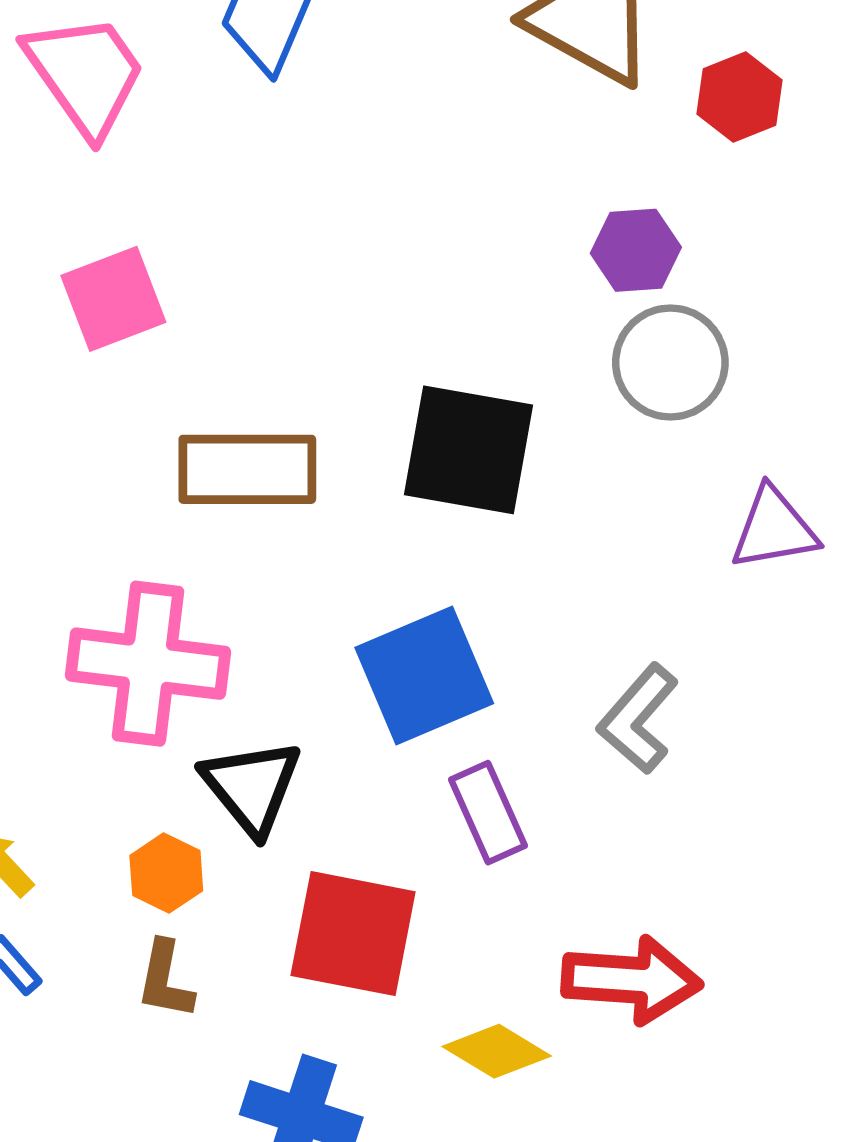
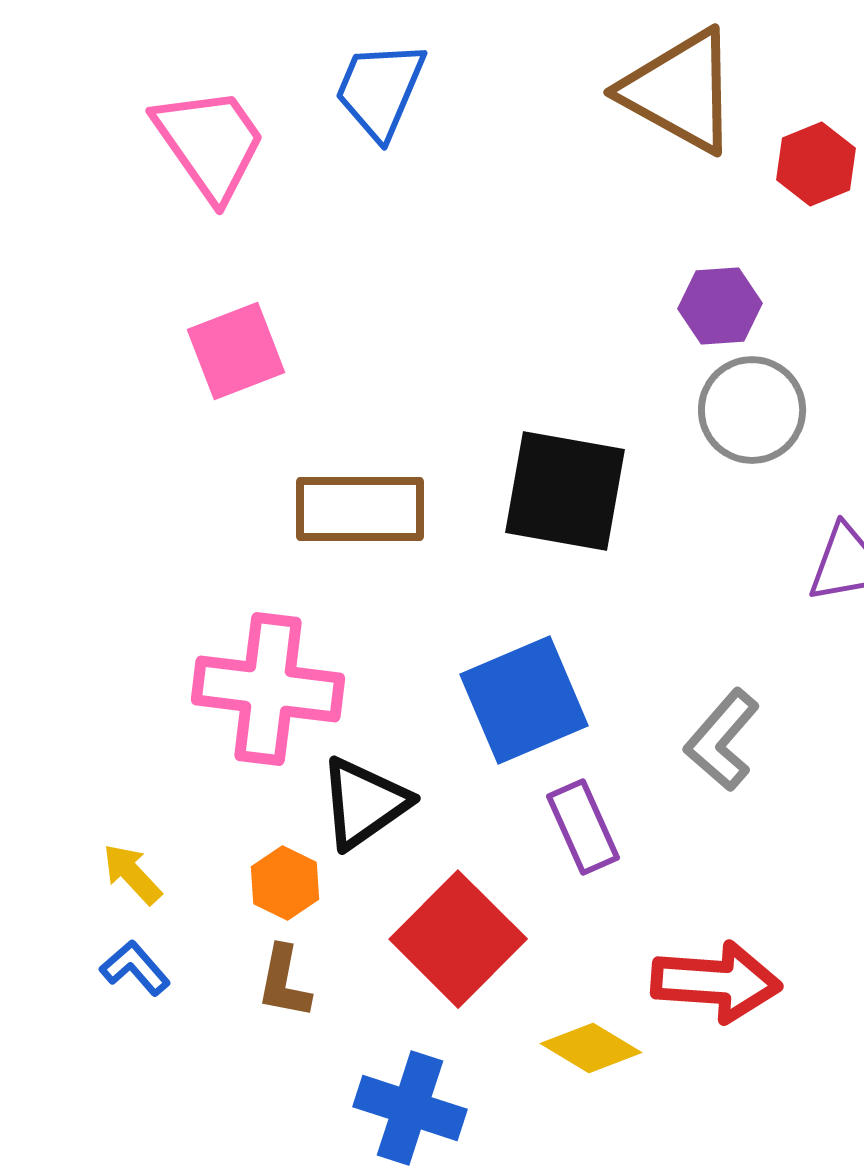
black triangle: (252, 787) -> (364, 803), turned 34
red square: (353, 934) -> (458, 939), turned 34

